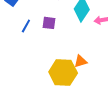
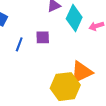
orange triangle: (81, 61) -> (81, 72), size x1.6

